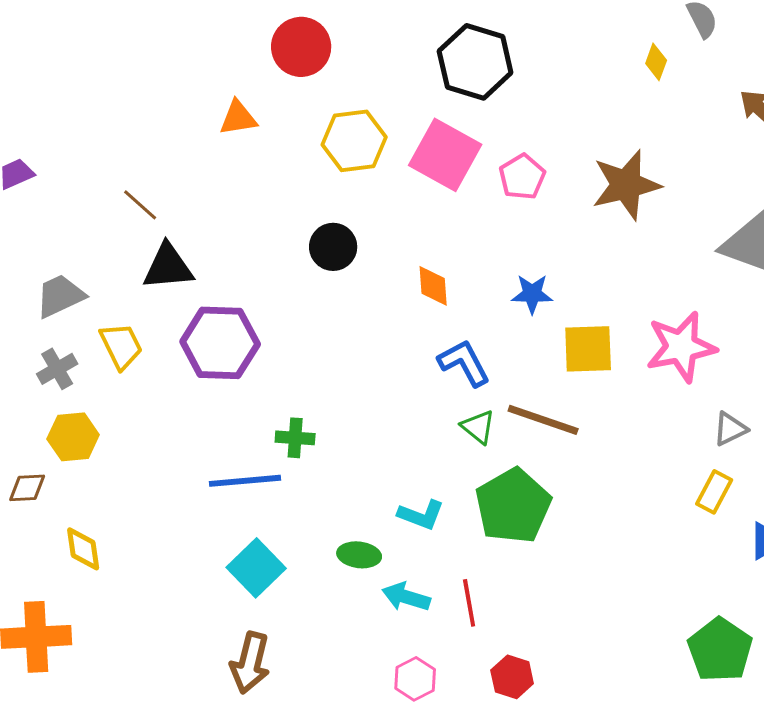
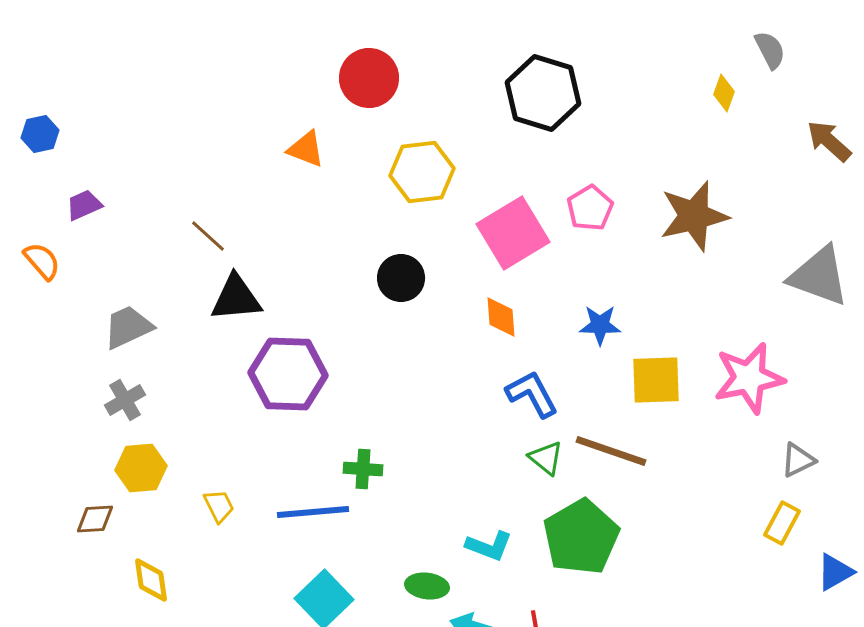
orange triangle: (238, 118) -> (306, 149), turned 30
pink square: (445, 155) -> (513, 233), moved, turned 30
yellow trapezoid: (121, 346) -> (219, 506), moved, size x0.7

